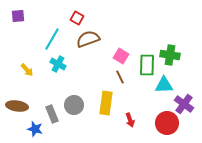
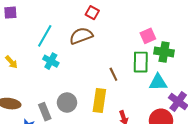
red square: (77, 18) -> (92, 13), moved
pink square: (121, 56) -> (148, 36), moved, turned 35
yellow arrow: (27, 70) -> (11, 62), moved

